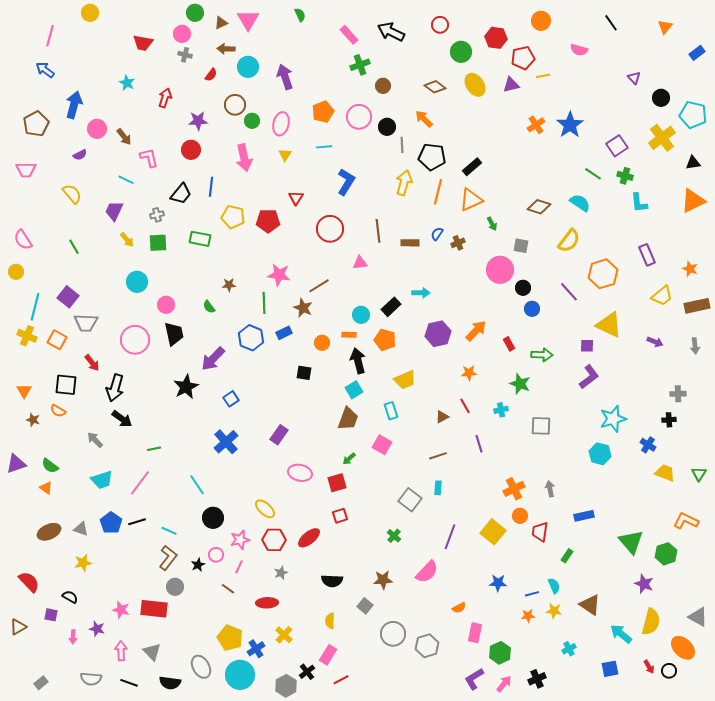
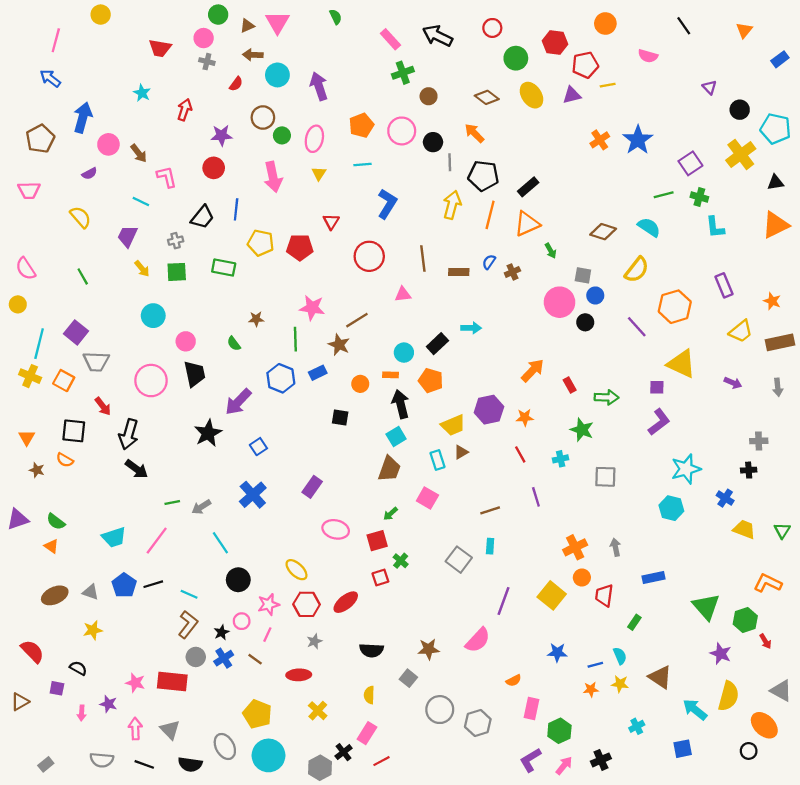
green line: (593, 174) -> (664, 195), turned -48
blue circle: (532, 309) -> (595, 295), moved
purple hexagon: (438, 334) -> (489, 410), moved
brown triangle: (442, 417) -> (461, 452), moved
gray arrow: (95, 440) -> (201, 507), moved, turned -78
green cross: (394, 536) -> (401, 561), moved
blue cross: (256, 649) -> (224, 658), moved
red arrow: (649, 667) -> (765, 641), moved

